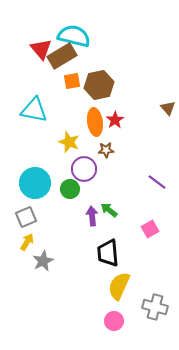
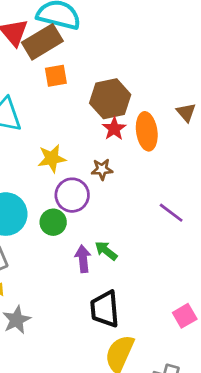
brown hexagon: (99, 85) -> (110, 99), moved
orange ellipse: (95, 122) -> (147, 131), moved
yellow star: (69, 142) -> (52, 158), turned -30
pink square: (150, 229) -> (185, 316), moved

